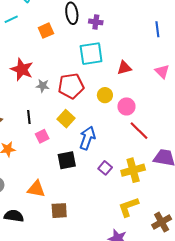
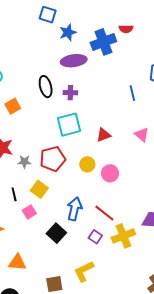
orange square: (46, 31) -> (13, 106), moved
yellow square: (66, 119) -> (39, 189), moved
red line: (139, 131) -> (104, 213), moved
black square: (67, 160) -> (56, 233), turned -30
orange triangle: (36, 189) -> (17, 262), moved
yellow L-shape: (128, 207) -> (84, 271), moved

